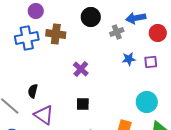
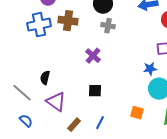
gray cross: (117, 32) -> (108, 26), moved, turned 32
blue star: (129, 59) -> (150, 69), moved

